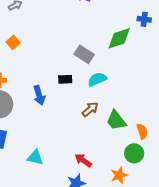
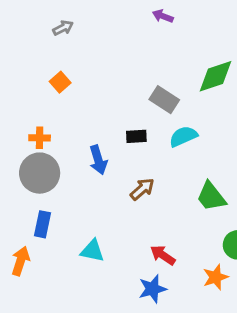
brown arrow: (90, 109) -> (142, 189), moved

